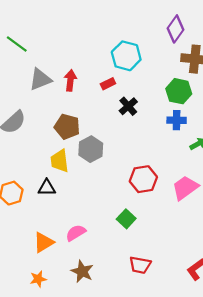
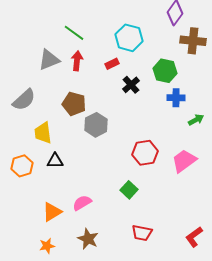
green line: (17, 44) -> (74, 33), moved
green hexagon: (179, 91) -> (165, 71), moved
yellow trapezoid: (60, 161) -> (43, 133), moved

